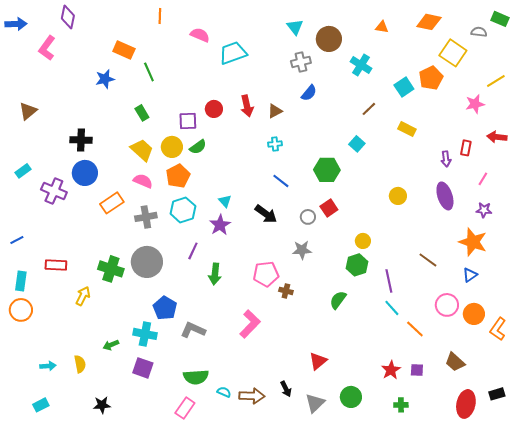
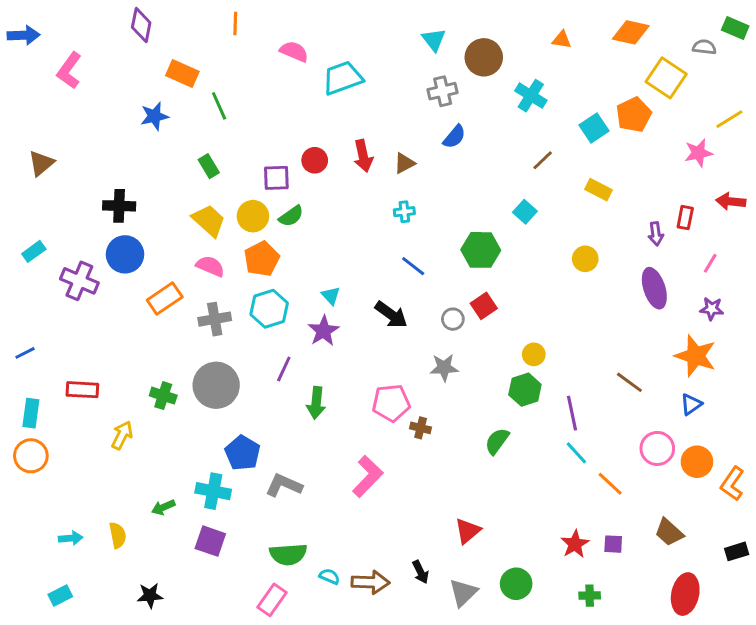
purple diamond: (68, 17) -> (141, 25), moved
yellow circle: (398, 196) -> (585, 259), moved
green cross: (111, 269) -> (163, 396), size x0.7
black rectangle: (497, 394) -> (737, 551), moved

